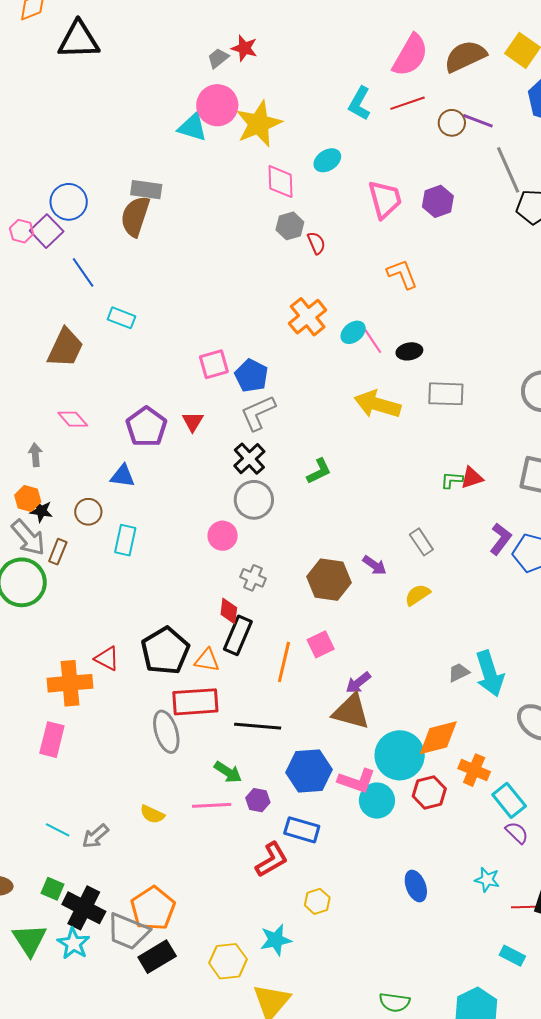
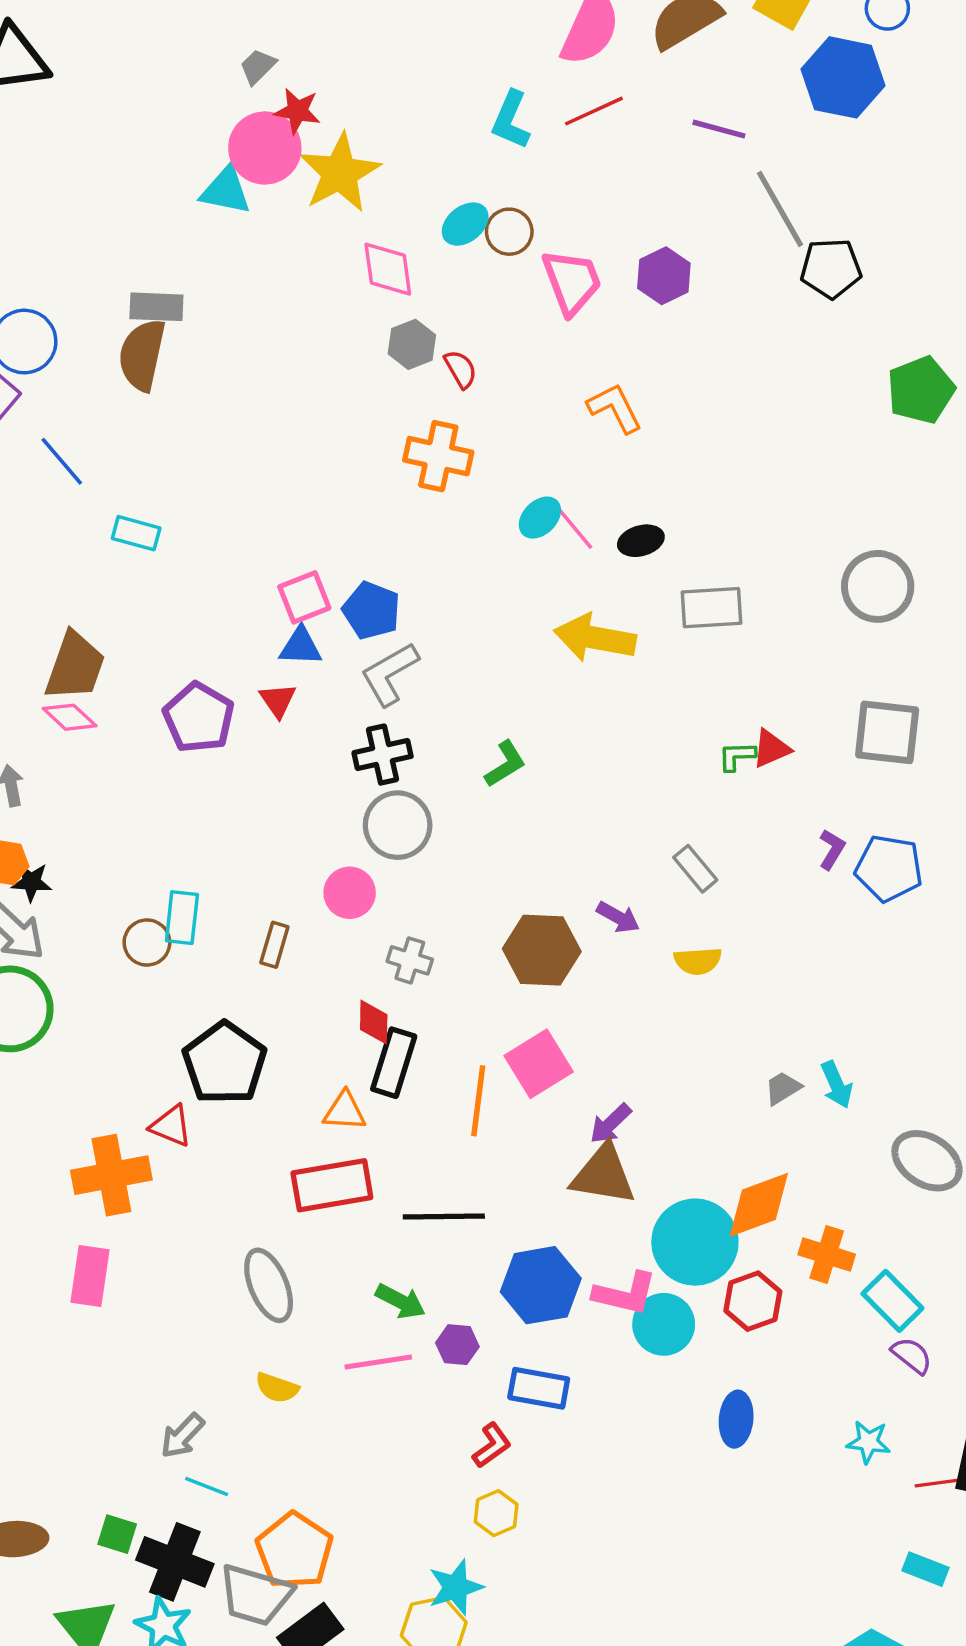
red star: (244, 48) -> (297, 111), moved
brown circle: (452, 123) -> (509, 232), moved
orange cross: (308, 317) -> (438, 456), moved, turned -33
brown trapezoid: (65, 348) -> (75, 666), moved
black cross: (249, 459) -> (383, 755), turned 36
blue triangle: (123, 476) -> (301, 646), moved
brown circle: (88, 512) -> (147, 943), moved
purple L-shape: (501, 539) -> (832, 849), size x0.7
brown rectangle: (58, 552) -> (274, 945), moved
yellow semicircle: (417, 595) -> (698, 961), turned -144
pink square: (321, 644) -> (539, 1064), size x1.4
black pentagon: (165, 651) -> (225, 1063), moved
cyan arrow: (490, 674) -> (837, 1085), size x0.6
gray ellipse: (166, 732) -> (269, 1285), moved
cyan line: (58, 830) -> (207, 1486), moved
red L-shape: (272, 860) -> (492, 1445), size x0.7
blue ellipse: (416, 886) -> (736, 1419), moved, turned 32
yellow hexagon: (317, 901) -> (496, 1513), moved
cyan star: (276, 940) -> (456, 1587), moved

